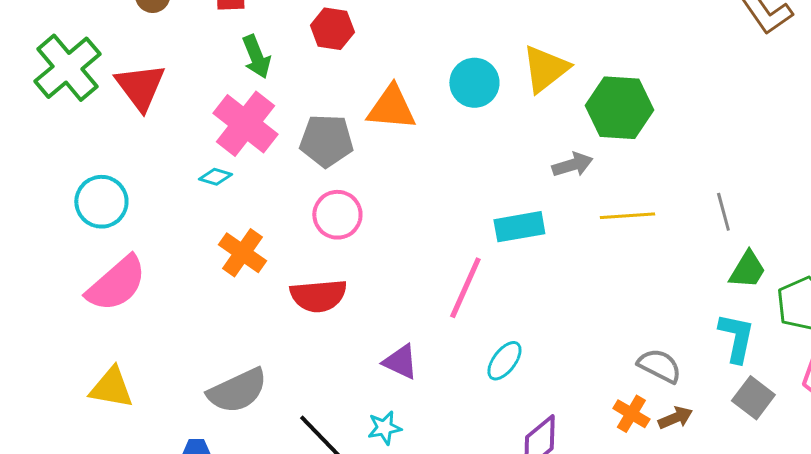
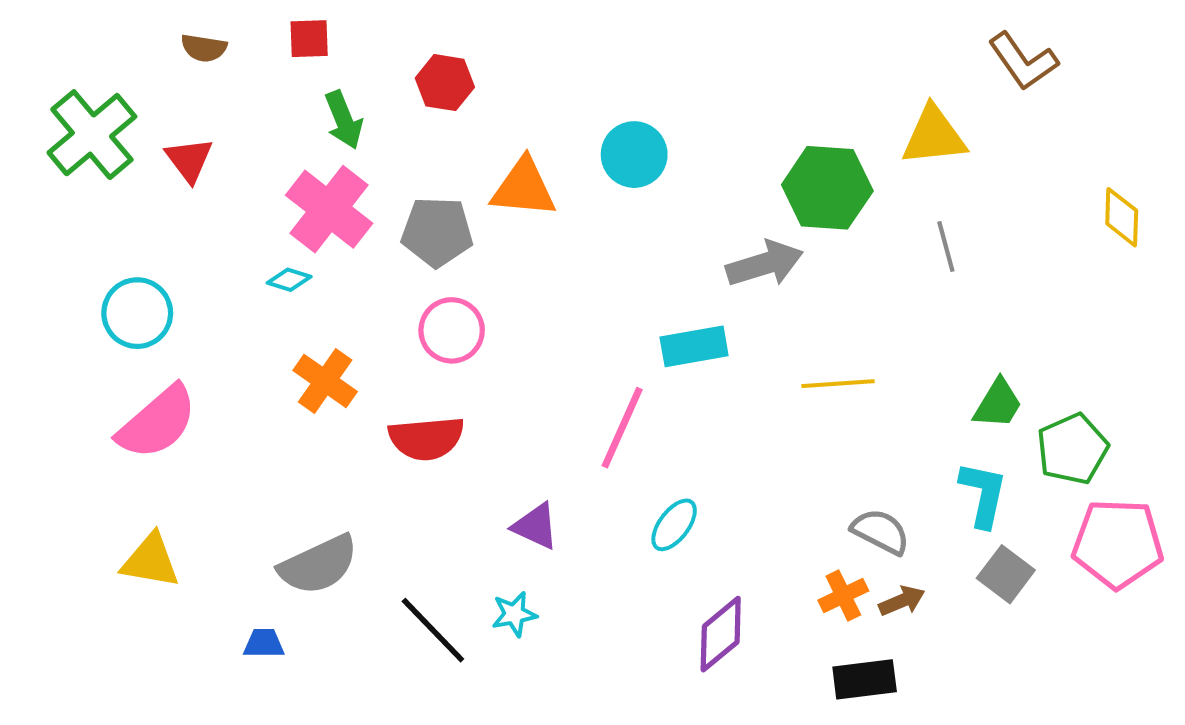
yellow triangle: (545, 69) -> (934, 136), moved, turned 32
red triangle: (140, 87) -> (189, 160), size x0.7
gray arrow: (572, 165) -> (765, 264), size x1.4
gray line: (723, 212) -> (946, 246), moved
yellow line: (627, 216) -> (838, 384), moved
orange cross: (631, 414) -> (843, 595), turned 33

